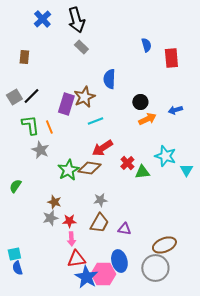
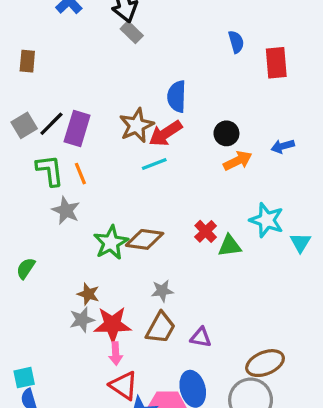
gray rectangle: (81, 47) -> (132, 32), moved
brown rectangle: (24, 57) -> (27, 61), moved
purple rectangle: (66, 104) -> (77, 129), moved
red arrow: (102, 148) -> (165, 133), moved
red star: (69, 221) -> (112, 325), size x1.6
red triangle: (76, 259) -> (124, 386), turned 42

